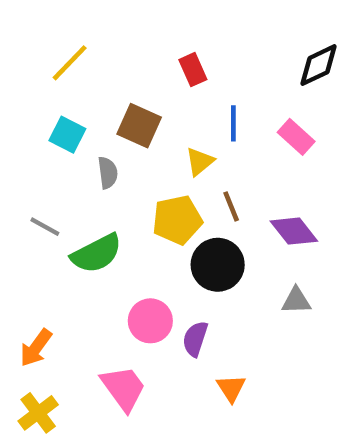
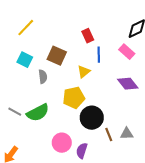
red rectangle: (193, 70) -> (88, 36), moved
pink rectangle: (296, 137) -> (127, 52), moved
brown line: (231, 206) -> (109, 135), moved
gray line: (45, 227) -> (15, 112), moved
purple diamond: (294, 231) -> (128, 84), moved

